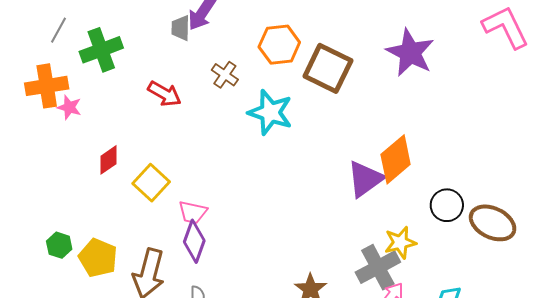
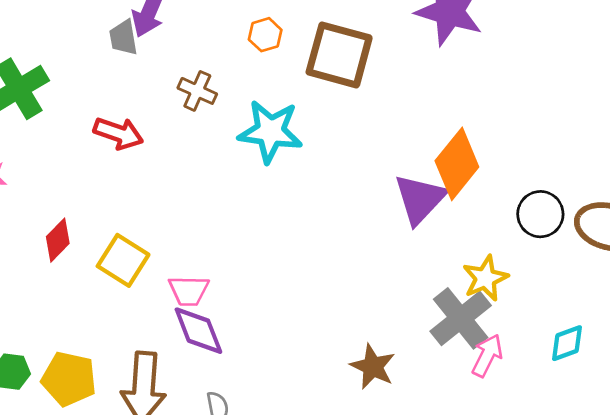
orange hexagon: (279, 45) -> (265, 35), size x0.6
purple diamond: (194, 241) -> (198, 331), turned -30

